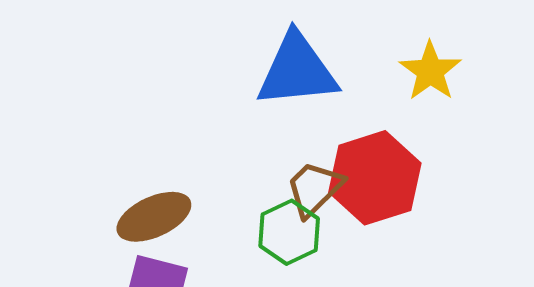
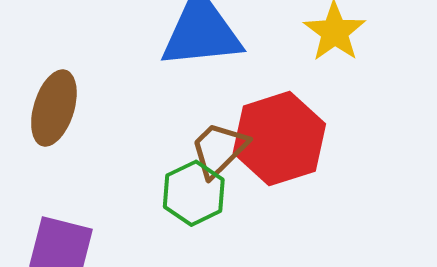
brown ellipse: (154, 217) -> (54, 108), moved, turned -48

